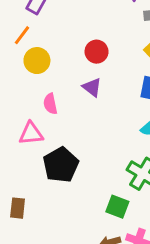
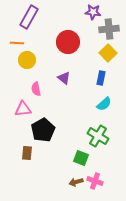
orange line: (22, 35) -> (17, 43), turned 56
red circle: (97, 52) -> (68, 42), moved, size x1.5
brown rectangle: (18, 208) -> (27, 153), moved

